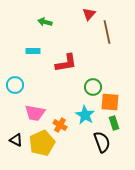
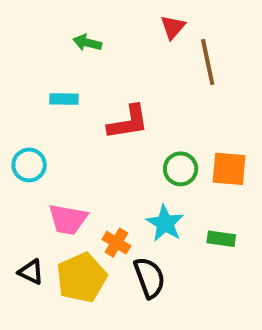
orange square: (110, 102) -> (229, 169), moved
green rectangle: (114, 123) -> (221, 239), turned -64
black semicircle: (102, 142) -> (149, 278), moved

